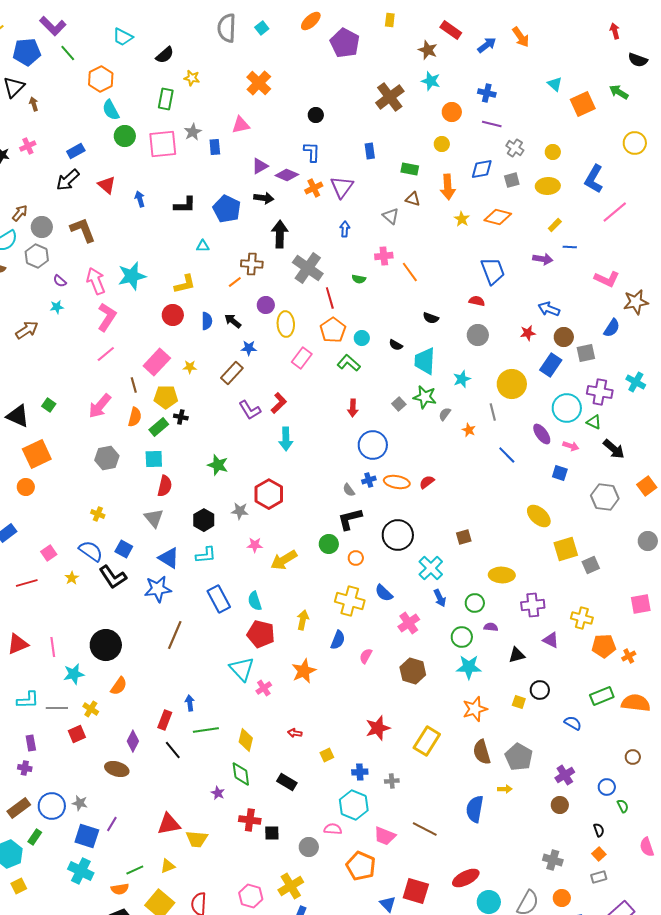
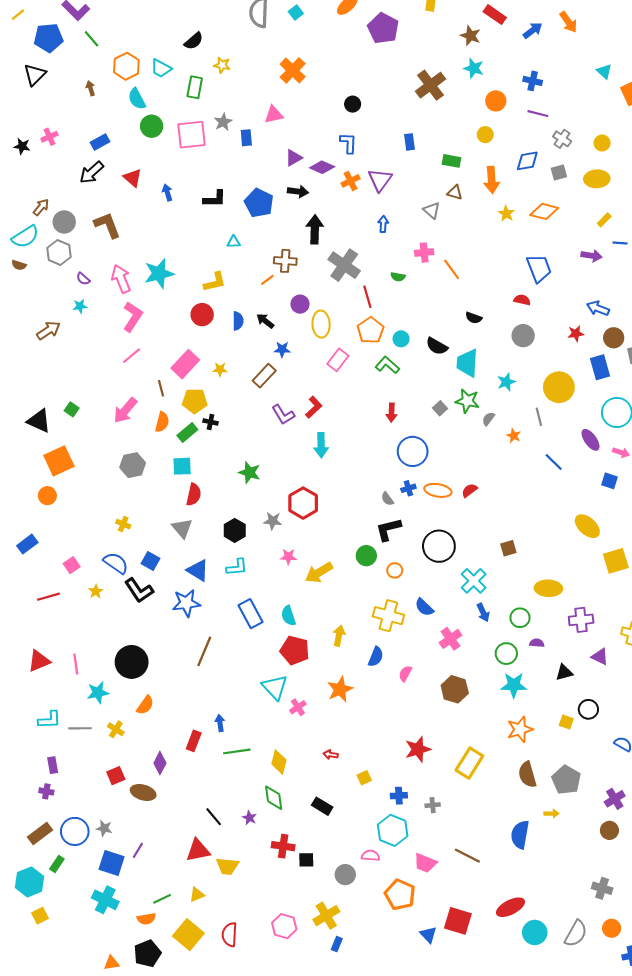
cyan trapezoid: (123, 37) -> (161, 68), moved
brown arrow: (34, 104) -> (91, 88), moved
black semicircle: (396, 345) -> (437, 346), size x1.5
blue rectangle: (551, 365) -> (600, 367), turned -50
red square: (77, 734) -> (116, 776), moved
black line: (173, 750) -> (214, 817), moved

